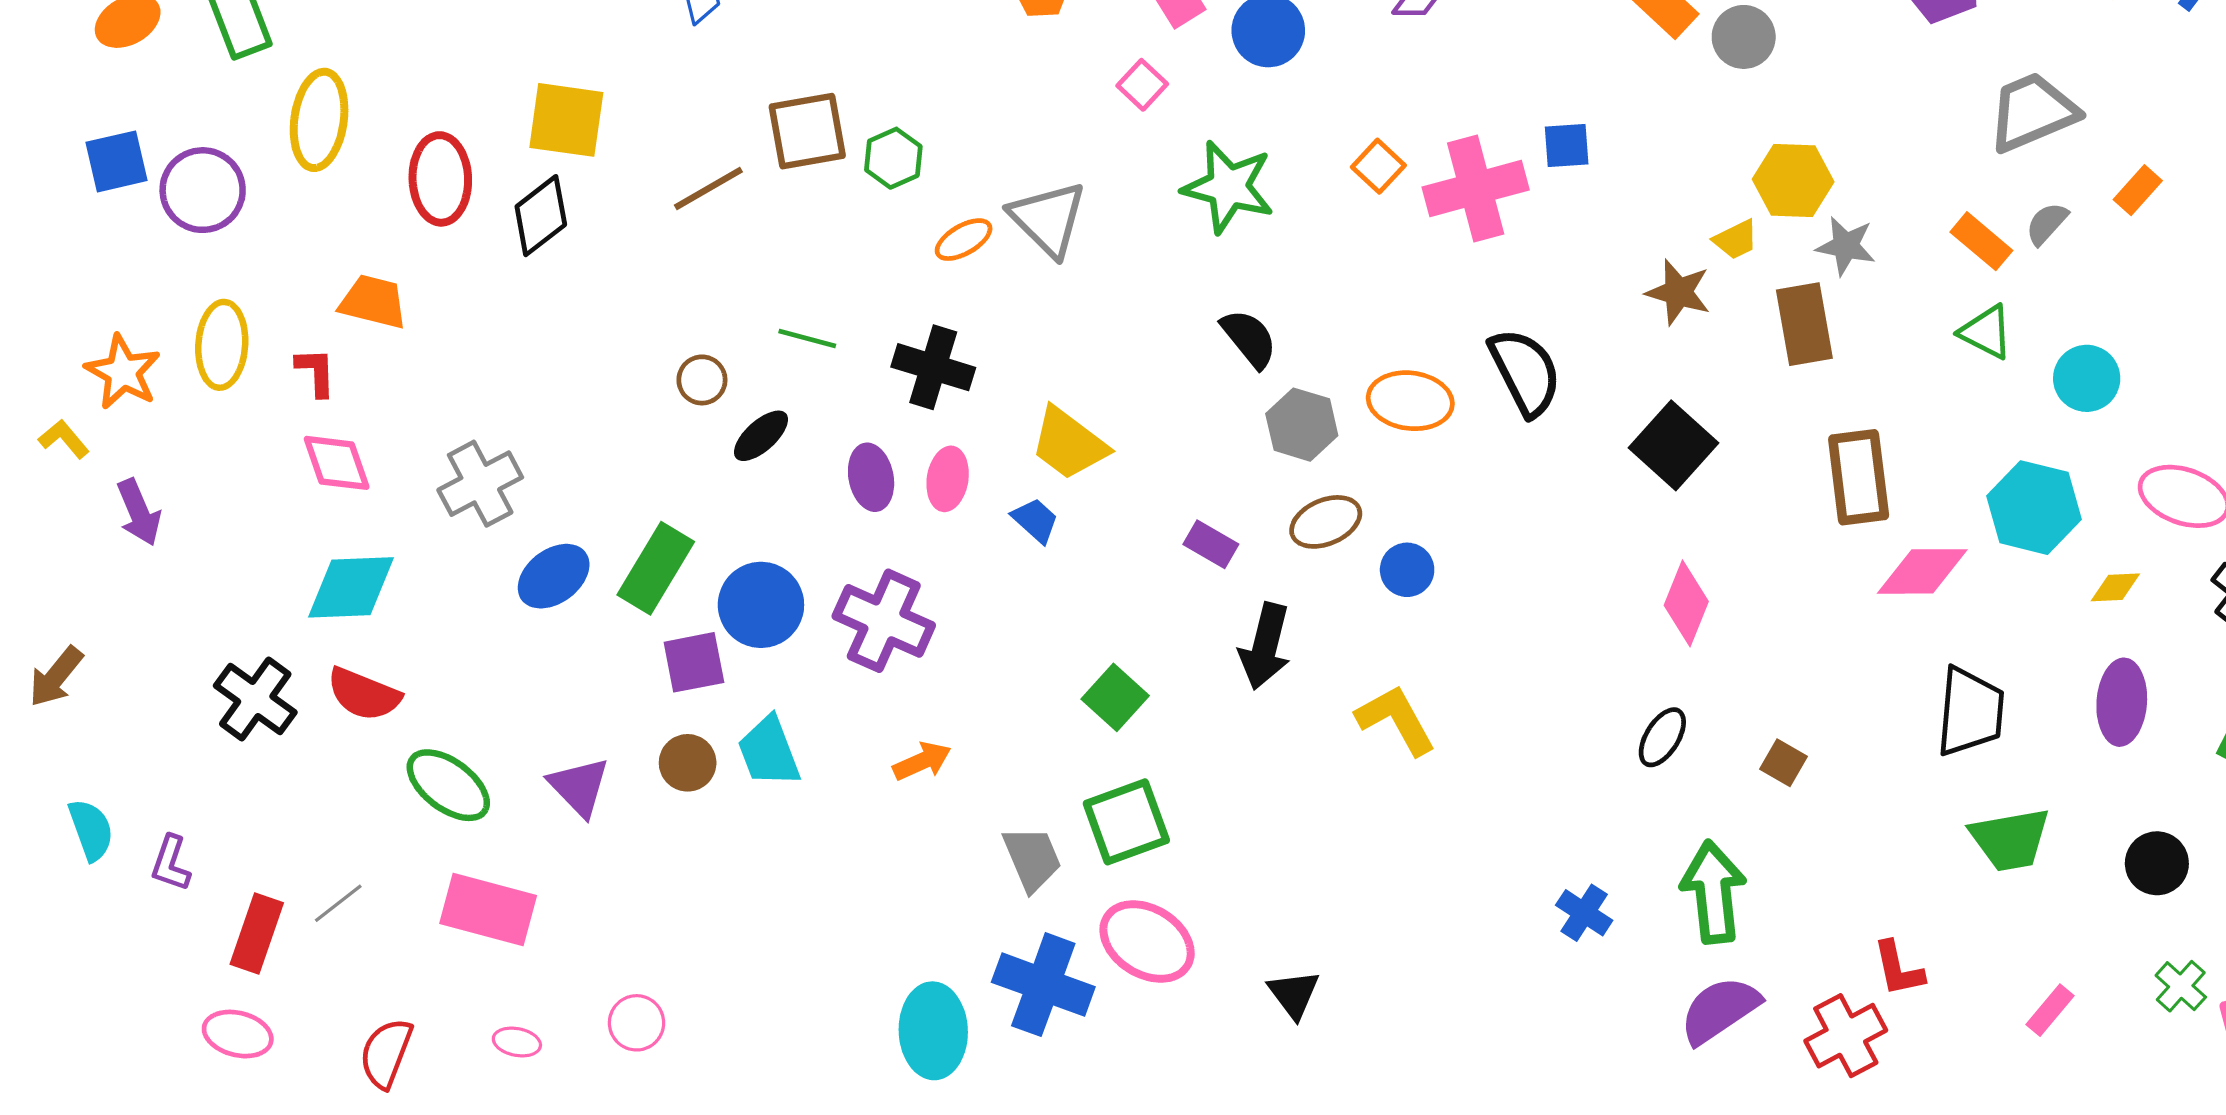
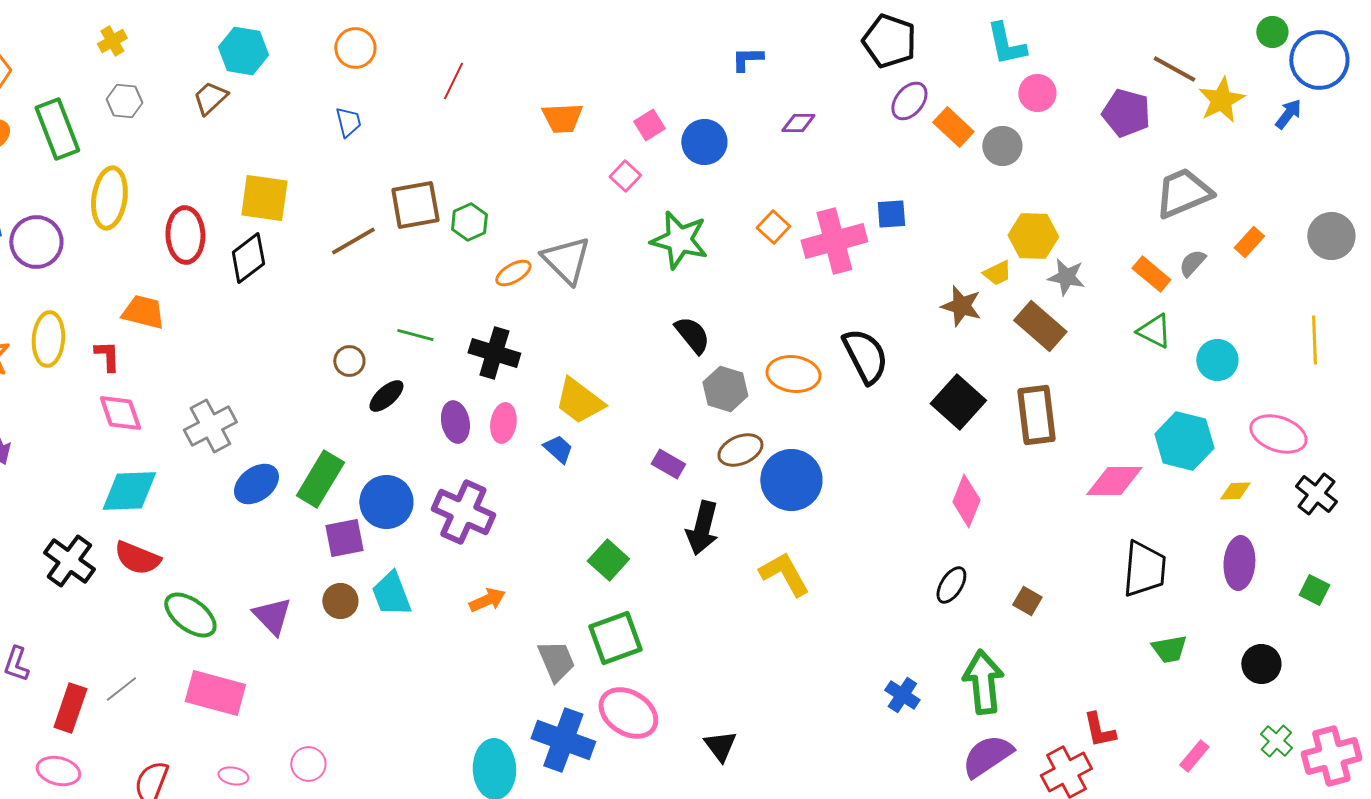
brown rectangle: (1804, 324) -> (1040, 326), turned -39
brown rectangle: (1859, 477) -> (1036, 415), moved
blue circle: (1407, 570) -> (791, 480), size x1.8
green trapezoid: (2010, 839) -> (1169, 649), size x0.7

